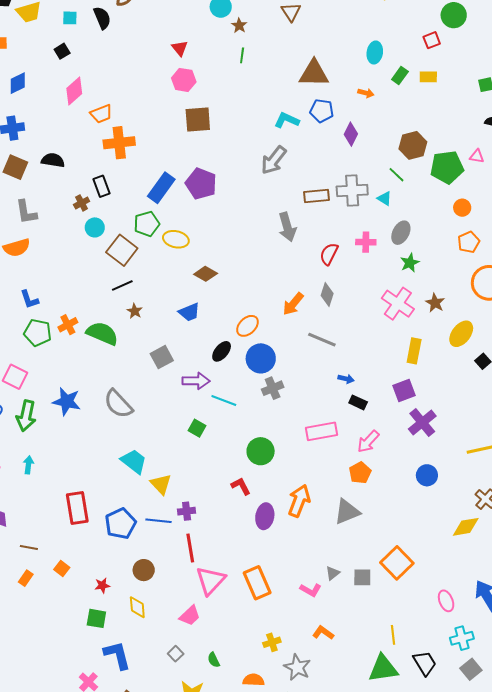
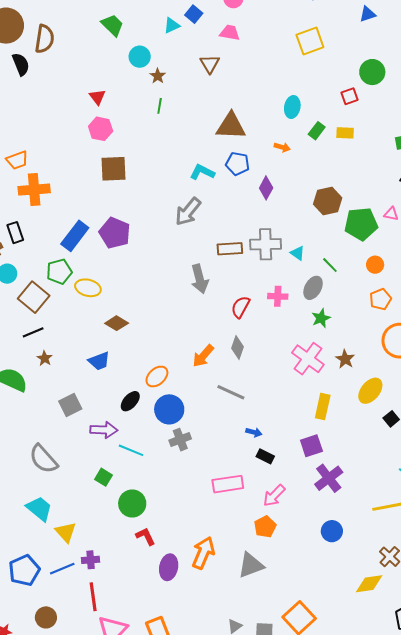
green line: (396, 175) -> (330, 265), moved
gray semicircle: (118, 404) -> (43, 459), moved
green circle: (261, 451) -> (132, 504), moved
blue line: (159, 521) -> (62, 569), turned -30

